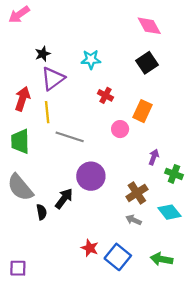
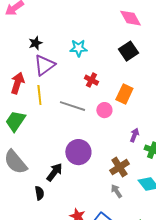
gray line: (70, 137) -> (72, 106), moved
green trapezoid: (20, 141) -> (15, 121), turned 35
black semicircle: (42, 212) -> (39, 193), moved
gray arrow: (134, 220) -> (116, 191), turned 32

